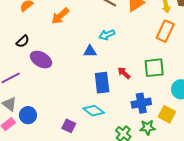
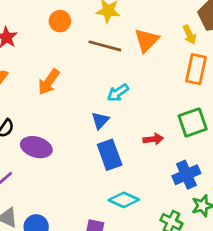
blue triangle: (90, 51) -> (100, 120), turned -32
red arrow: (124, 73) -> (153, 139), turned 144
blue rectangle: (102, 83) -> (110, 155), moved

